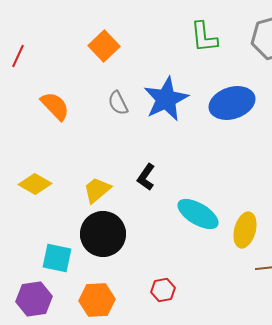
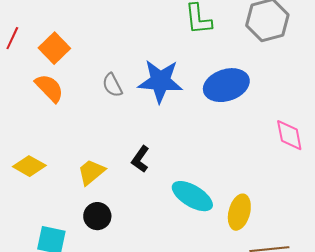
orange square: (104, 46) -> (54, 48), moved
blue star: (166, 99) -> (160, 81), turned 30
black circle: (103, 234) -> (97, 216), size x0.6

